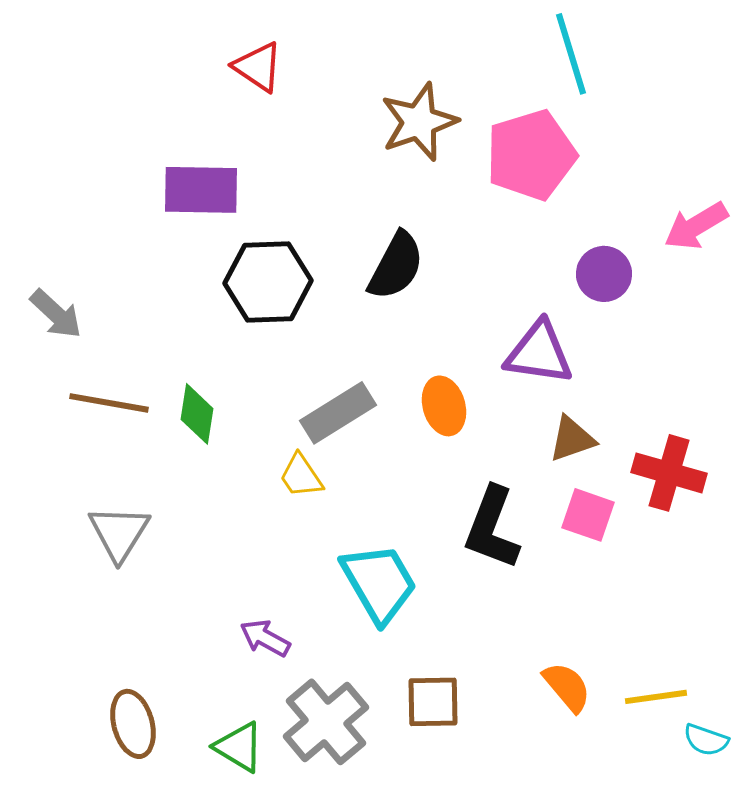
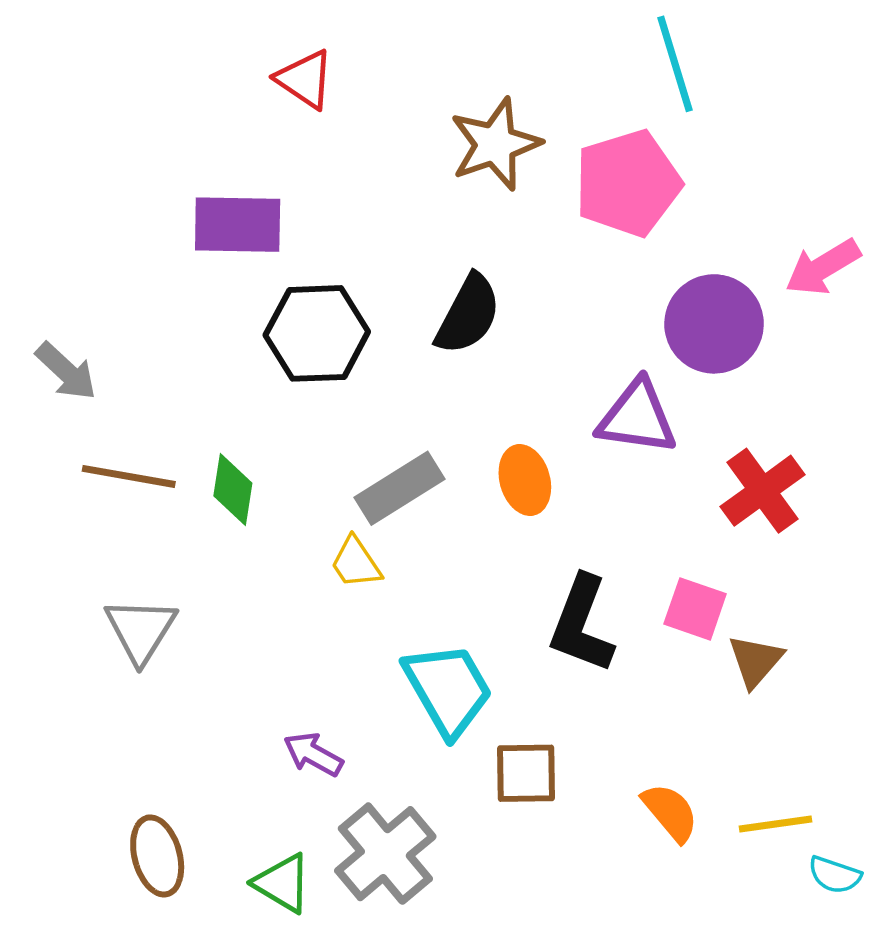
purple circle: (604, 274) -> (714, 324), size x1.5
brown triangle: (572, 439) -> (755, 661), moved, turned -30
red cross: (669, 473) -> (762, 491), moved, turned 38
brown square: (433, 702) -> (526, 773), moved

